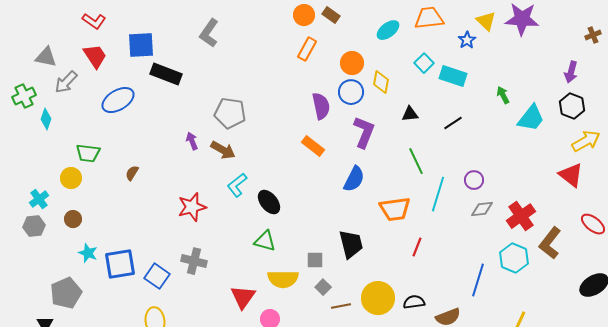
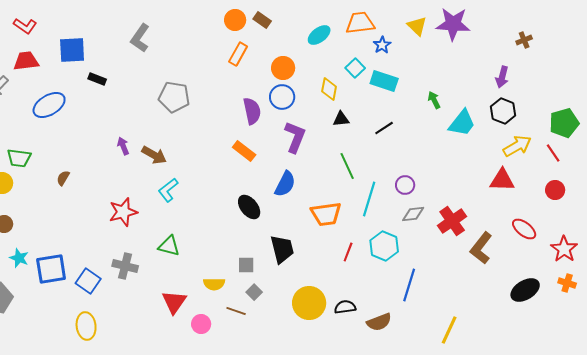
blue star: (467, 40) -> (382, 45), moved
red trapezoid: (95, 56) -> (26, 61), turned -64
black rectangle: (166, 74) -> (97, 79), size x0.6
yellow diamond: (381, 82) -> (329, 89), moved
gray pentagon: (230, 113) -> (174, 97), moved
red triangle: (571, 175) -> (502, 180), turned -36
black ellipse: (269, 202) -> (249, 207), moved
green triangle: (265, 241) -> (169, 246), moved
cyan hexagon: (514, 258) -> (384, 246), moved
yellow semicircle: (283, 279) -> (214, 284), size x0.7
brown line: (341, 306) -> (236, 311), moved, turned 30

